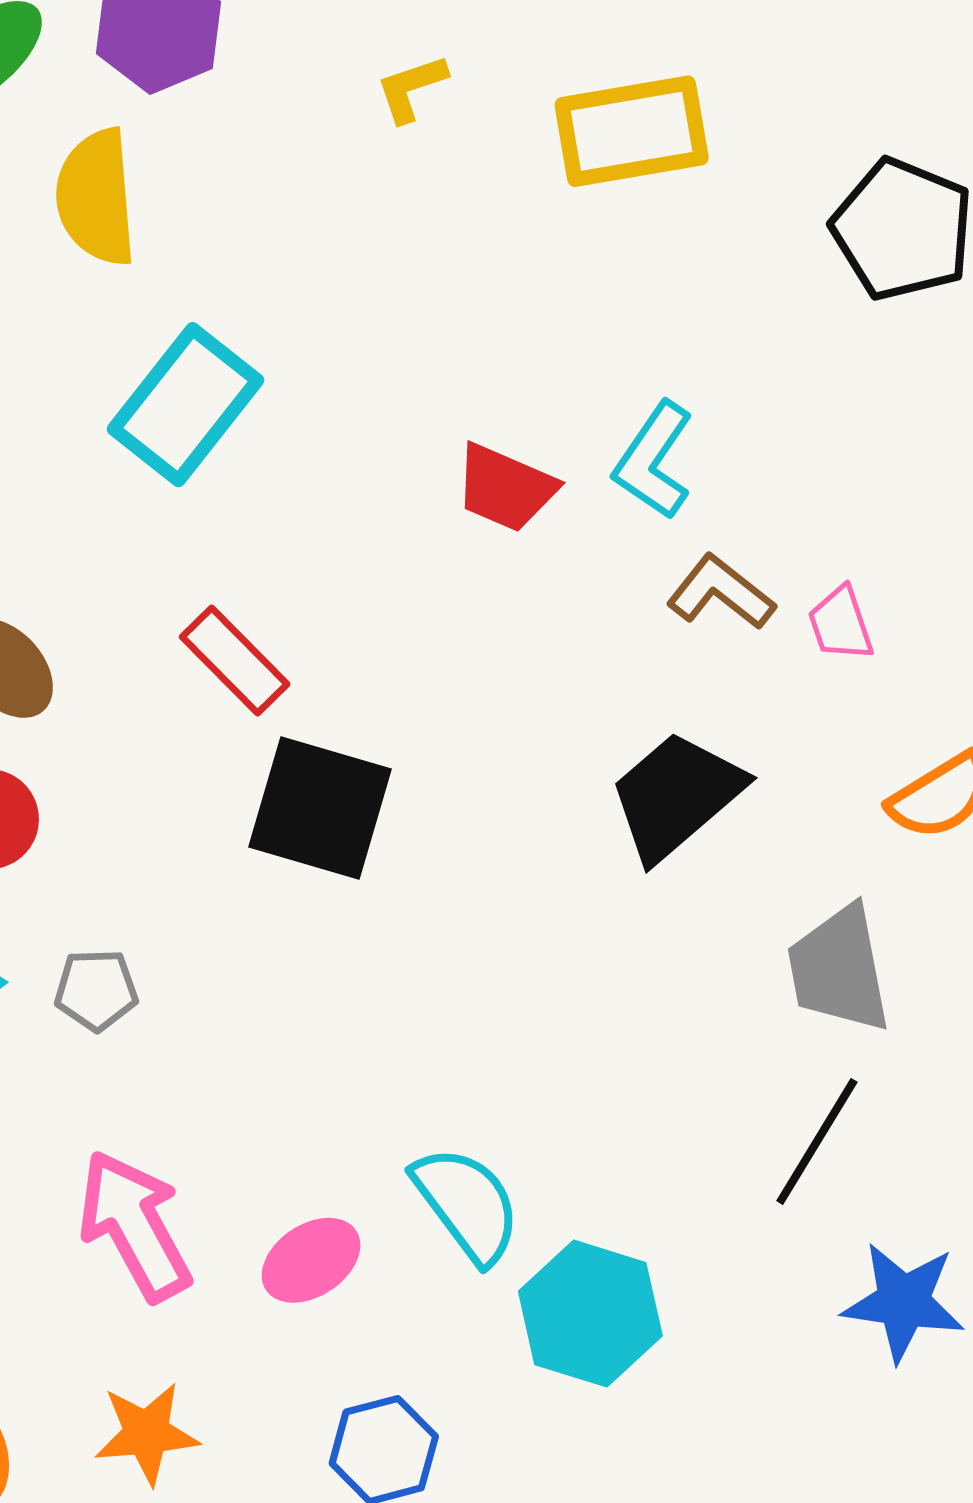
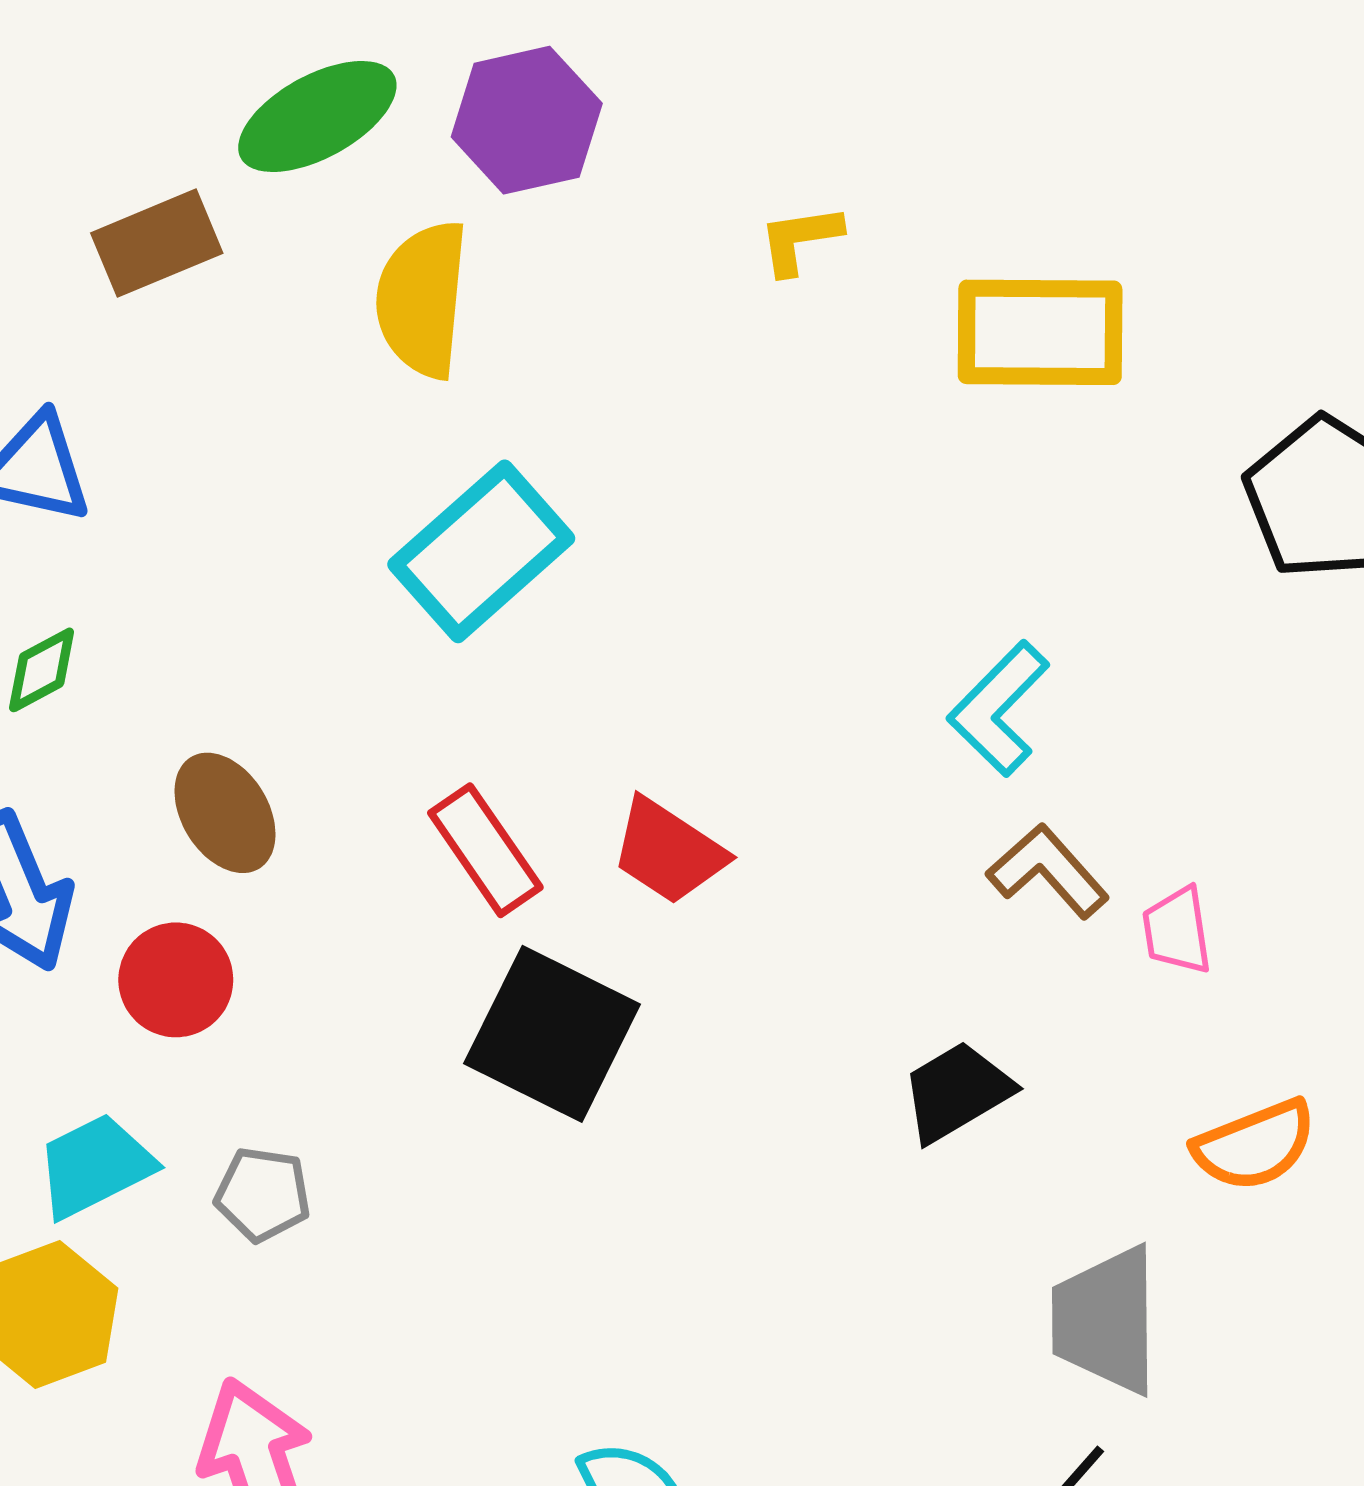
red trapezoid: (505, 488) -> (668, 851), moved
black trapezoid: (676, 796) -> (957, 1092), size x0.7

